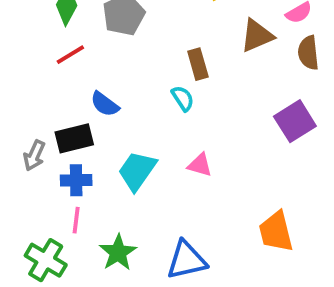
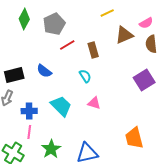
red line: (70, 55) -> (67, 45), moved
cyan semicircle: (183, 98) -> (85, 76), moved
black rectangle: (74, 138) -> (14, 75), moved
cyan trapezoid: (137, 171) -> (61, 106), turned 100

